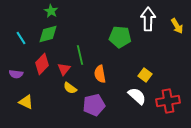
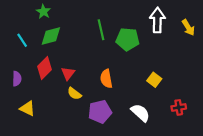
green star: (51, 11) -> (43, 12), moved
green line: (80, 55) -> (101, 30), moved
purple semicircle: (16, 74) -> (17, 79), turned -96
white semicircle: (137, 96) -> (140, 113), moved
red cross: (168, 101) -> (179, 107), size x0.6

